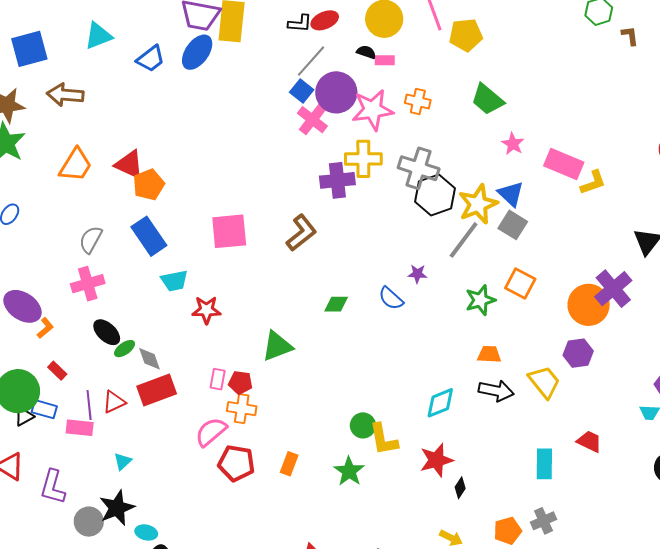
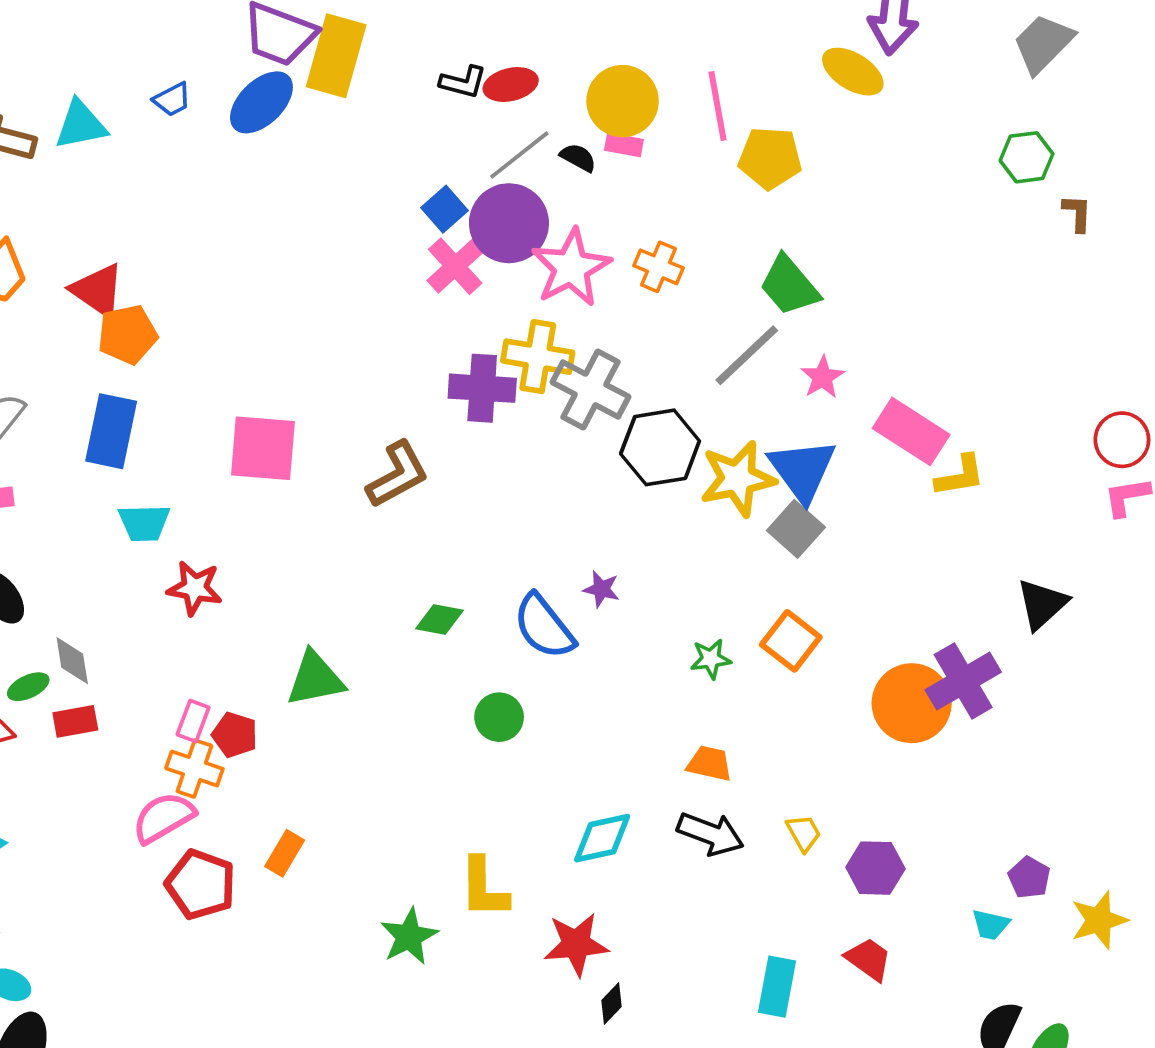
cyan triangle: (98, 36) -> (81, 125), moved
blue trapezoid: (151, 59) -> (172, 99), size x0.7
pink rectangle: (385, 60) -> (624, 145), moved
gray line: (311, 61) -> (519, 155), moved
pink star: (373, 110) -> (571, 268), turned -30
gray cross: (419, 168) -> (591, 390), moved
blue triangle: (511, 194) -> (802, 470), size x1.4
blue rectangle: (149, 236) -> (111, 431), turned 36
gray line: (464, 240) -> (747, 355), moved
blue semicircle: (391, 298) -> (544, 626), size x1.4
green star: (480, 300) -> (711, 659), size x0.7
green ellipse: (125, 349) -> (28, 687), moved
purple hexagon: (578, 353) -> (875, 868), moved
yellow trapezoid: (544, 382) -> (804, 833), size x0.6
red rectangle: (157, 390) -> (75, 721), size x0.6
orange cross: (242, 409) -> (194, 769), moved
green circle: (363, 425) -> (499, 717), moved
orange rectangle: (289, 464) -> (285, 853), moved

